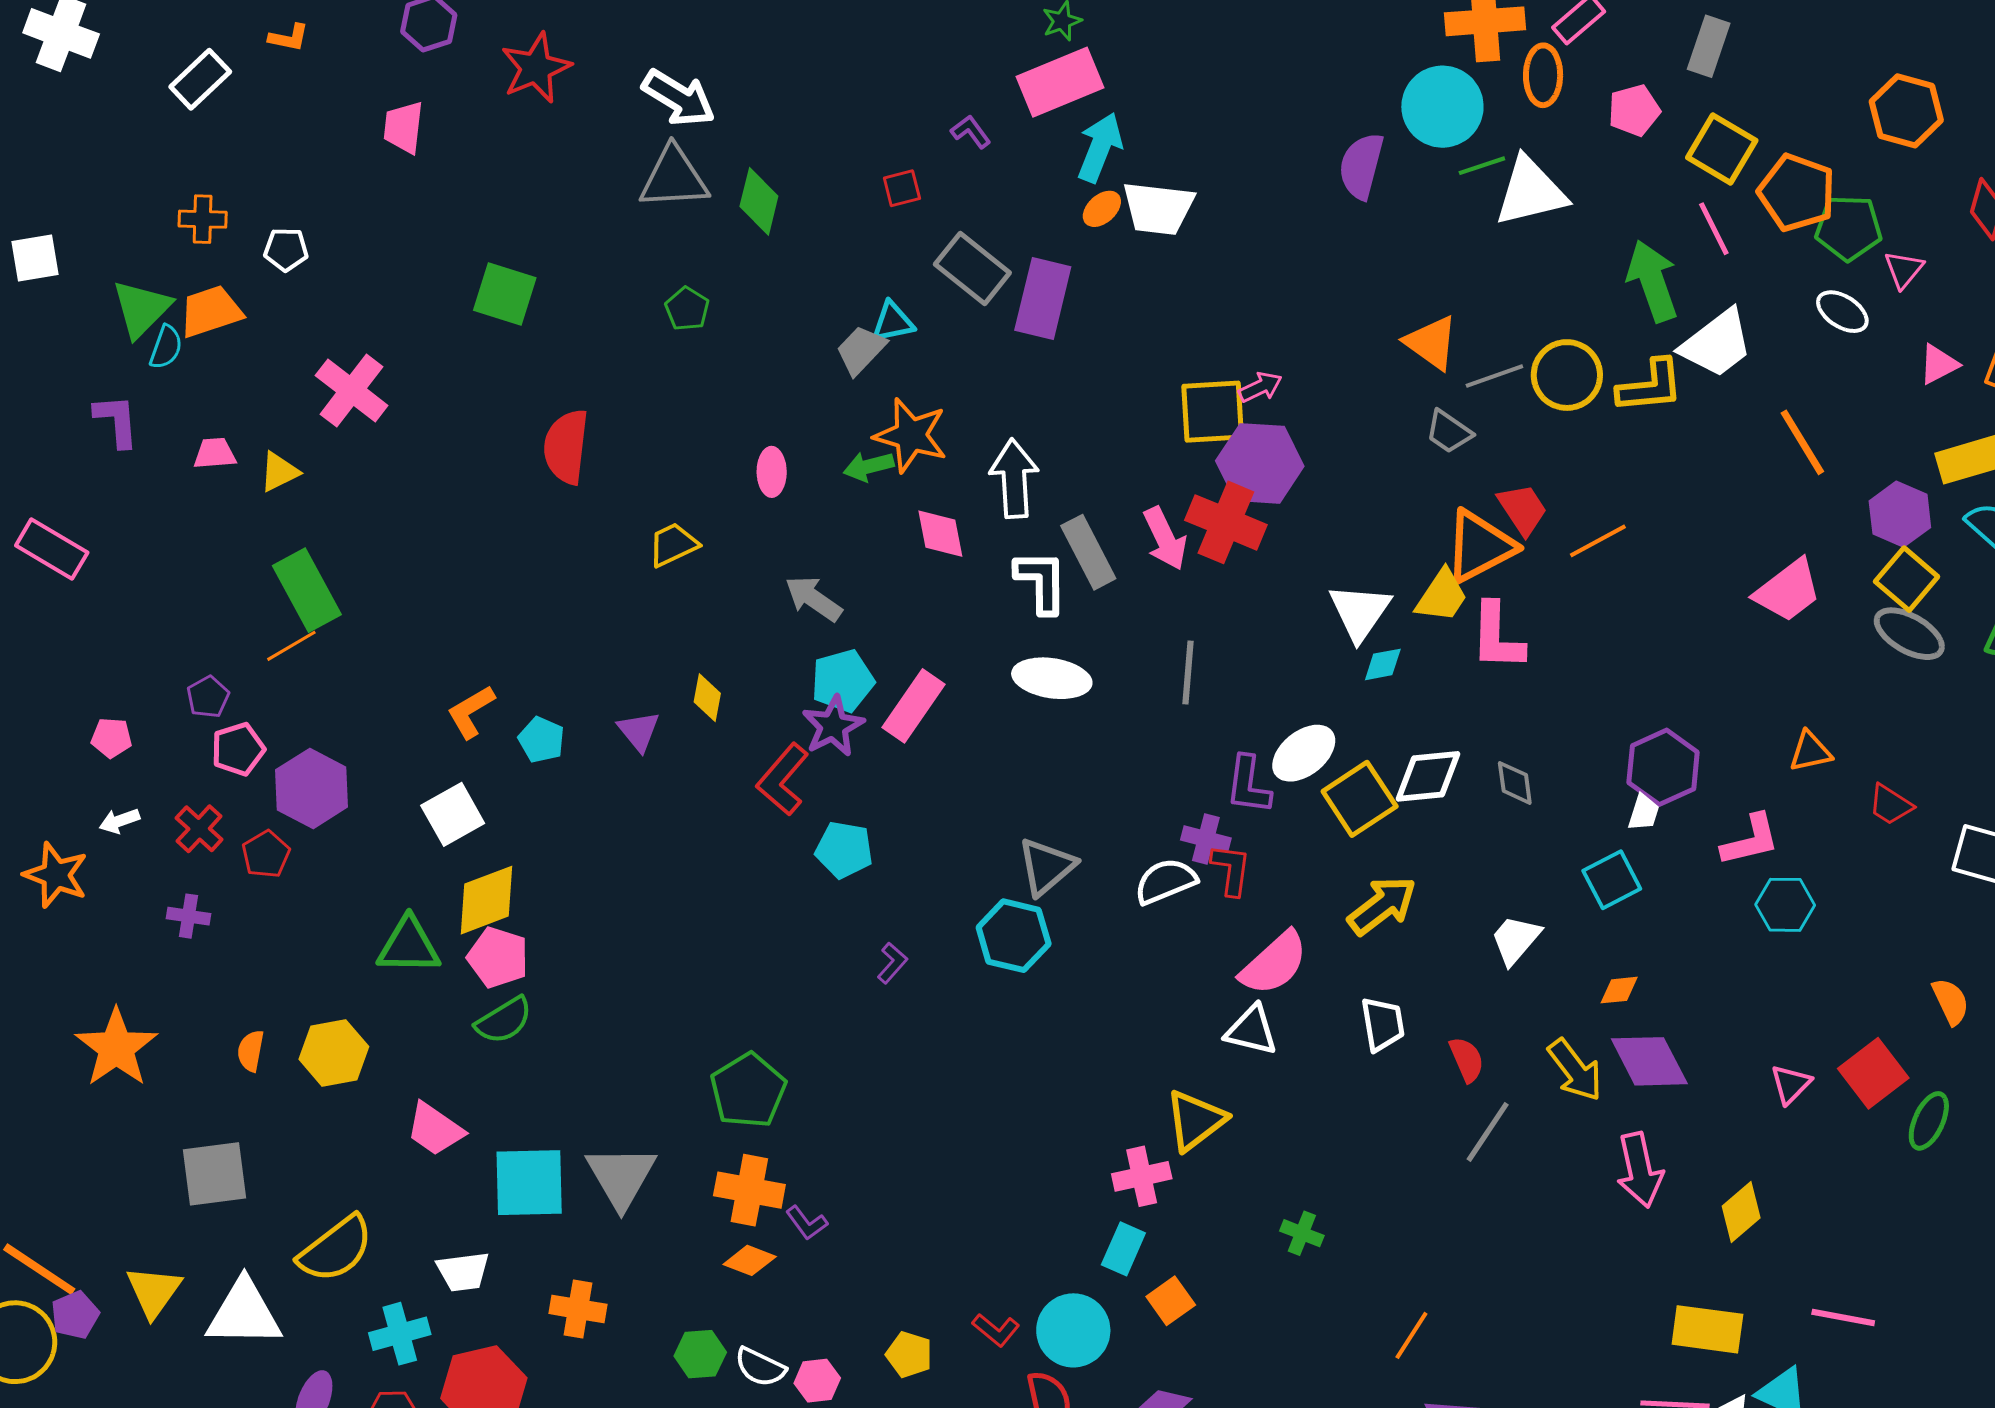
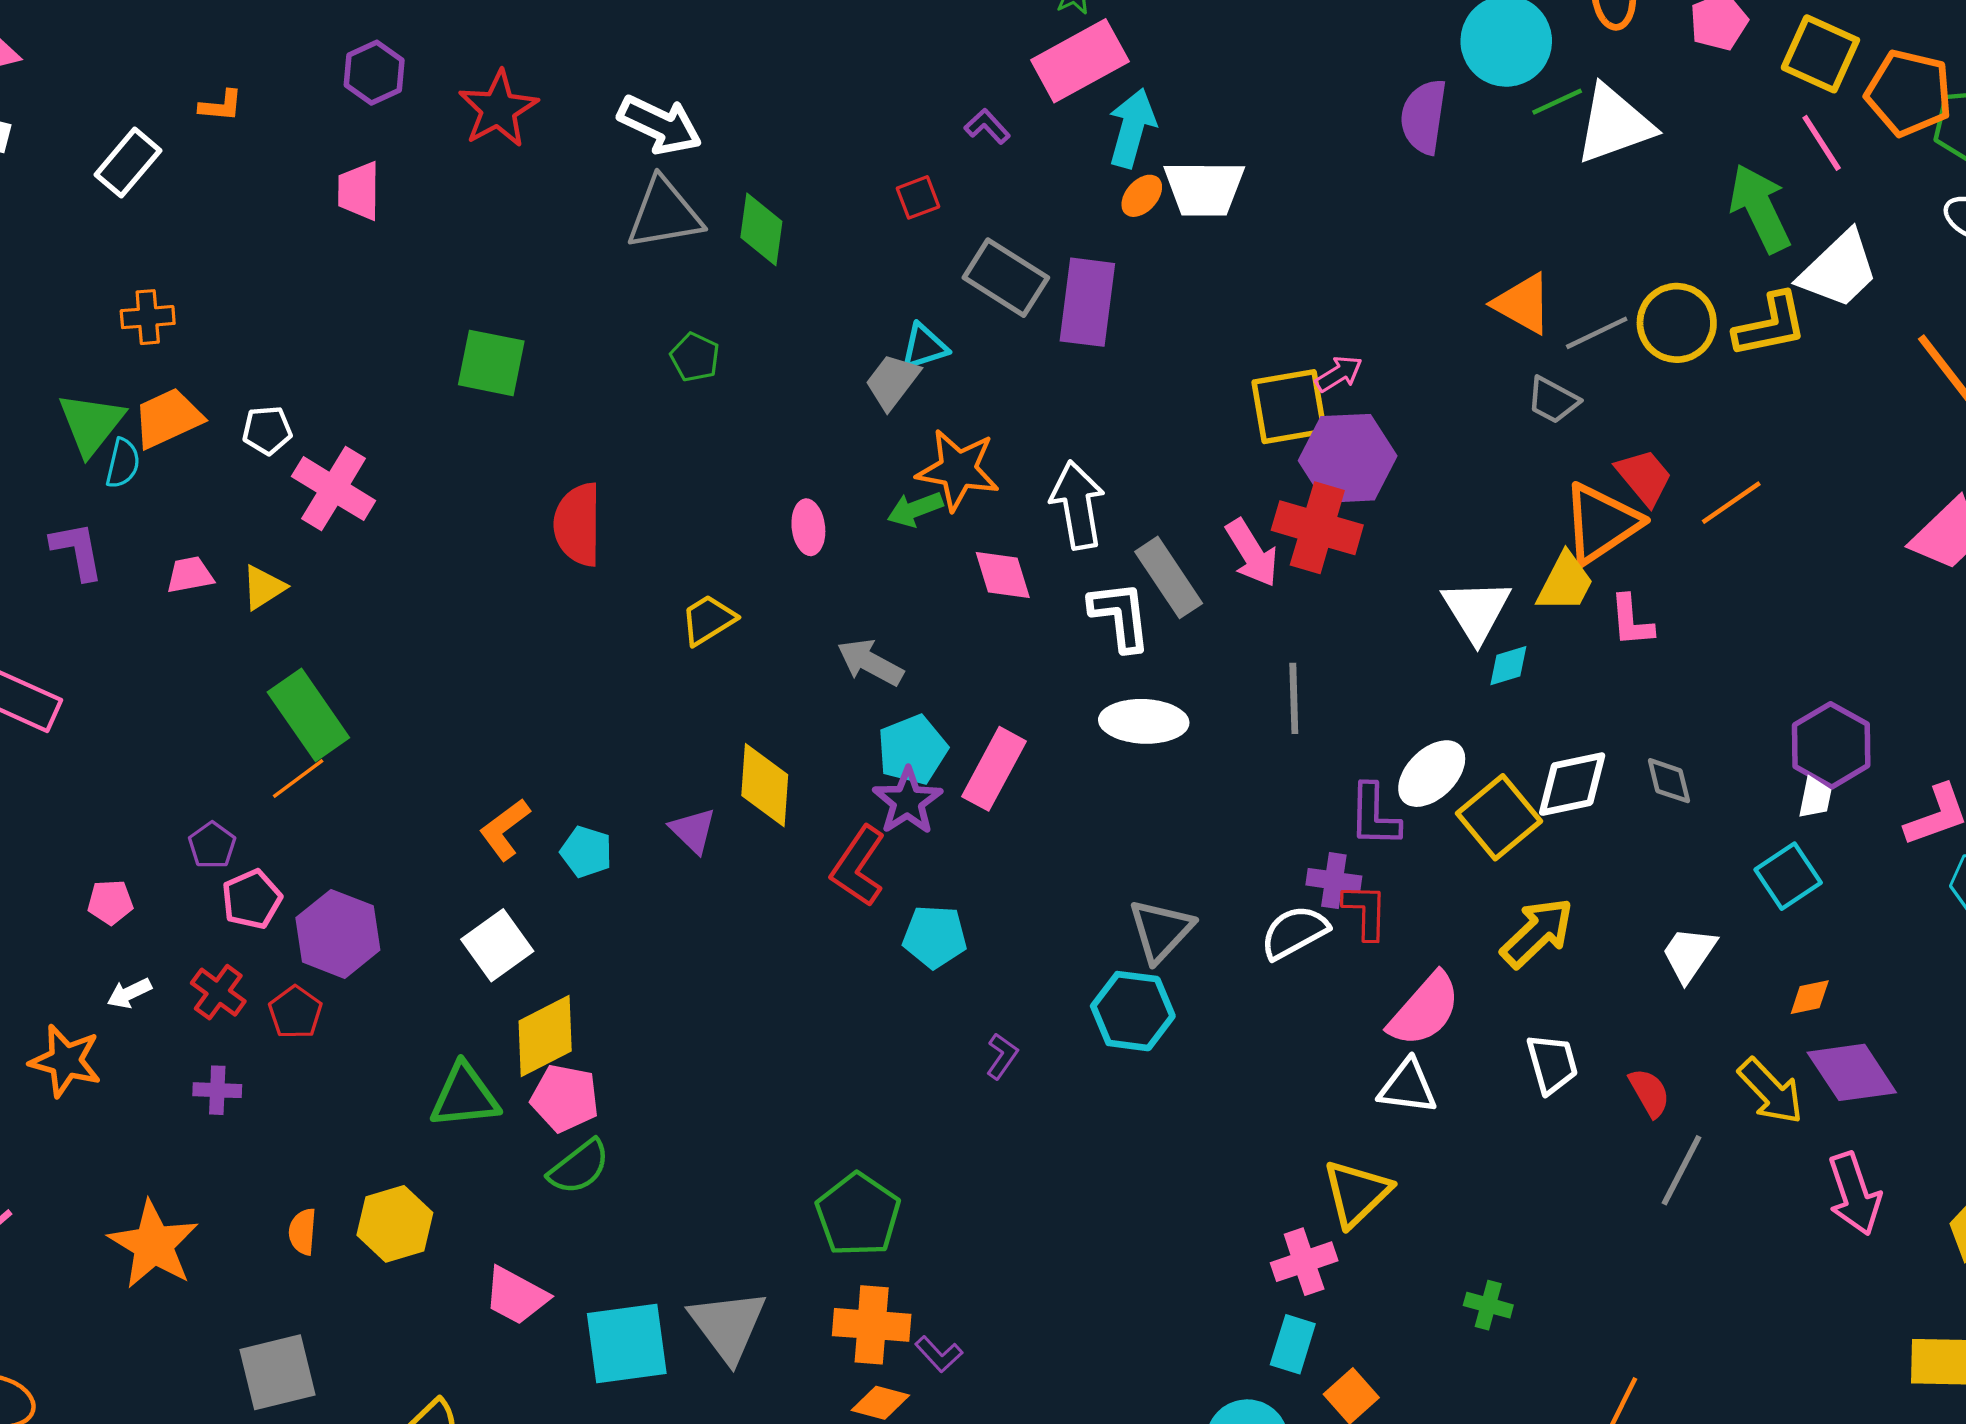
white pentagon: (286, 249) -> (267, 430), moved
pink L-shape: (1497, 636) -> (1631, 621), size x0.7
yellow diamond: (707, 698) -> (765, 785), size x1.6

